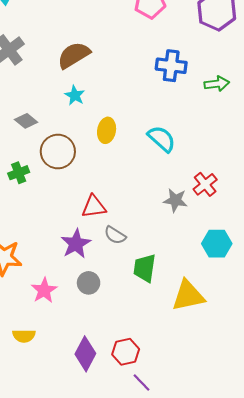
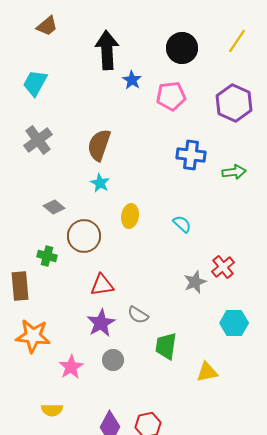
brown semicircle: (74, 55) -> (99, 145), turned -40
cyan semicircle: (162, 139) -> (182, 224), size x0.7
green cross: (19, 173) -> (47, 256), turned 36
gray star: (175, 200) -> (195, 282), turned -30
red triangle: (94, 207) -> (102, 285), moved
yellow triangle: (188, 296) -> (207, 372), size x0.7

